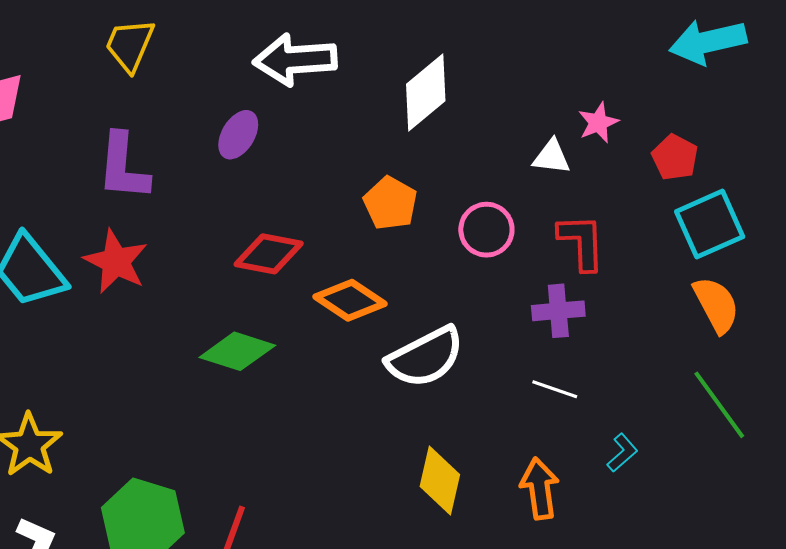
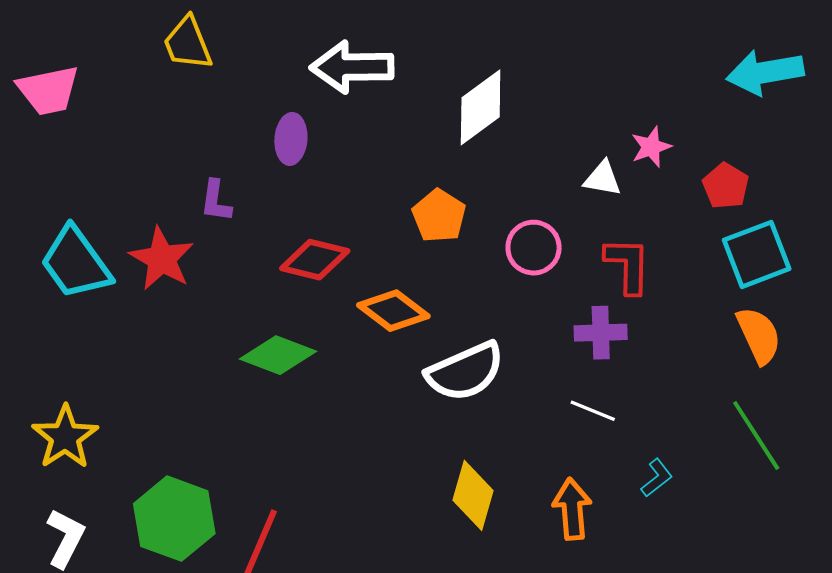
yellow trapezoid: (130, 45) -> (188, 43), turned -48
purple ellipse: (238, 135) -> (291, 139), turned -30
purple L-shape: (123, 167) -> (216, 201), moved, size x0.6

